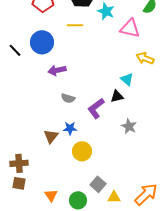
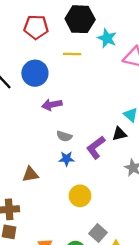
blue star: (70, 128) -> (66, 159), moved
brown triangle: (51, 136) -> (30, 174), moved, turned 42

